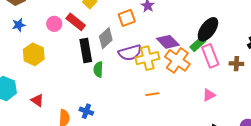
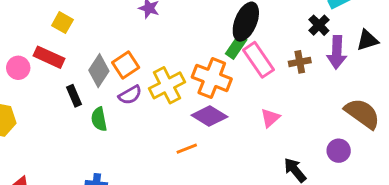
orange square: (127, 18) -> (126, 65), moved
purple diamond: (168, 42) -> (209, 116), moved
black rectangle: (86, 51) -> (74, 96), size x0.6
purple semicircle: (130, 53) -> (130, 95), moved, size x0.7
orange line: (152, 94) -> (187, 149), moved

